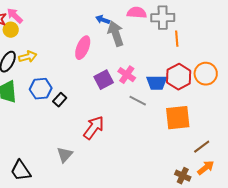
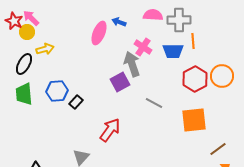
gray arrow: (116, 34) -> (132, 64), moved
pink ellipse: (83, 48) -> (99, 33), moved
yellow arrow: (28, 57) -> (45, 49), moved
pink cross: (127, 75) -> (143, 47), moved
blue trapezoid: (157, 83) -> (173, 51), moved

